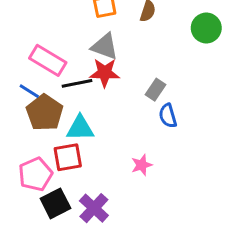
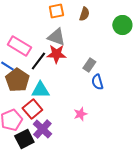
black line: (77, 83) -> (38, 61), turned -42
red square: (68, 157) -> (32, 109), turned -30
purple cross: (94, 208) -> (42, 129), moved

